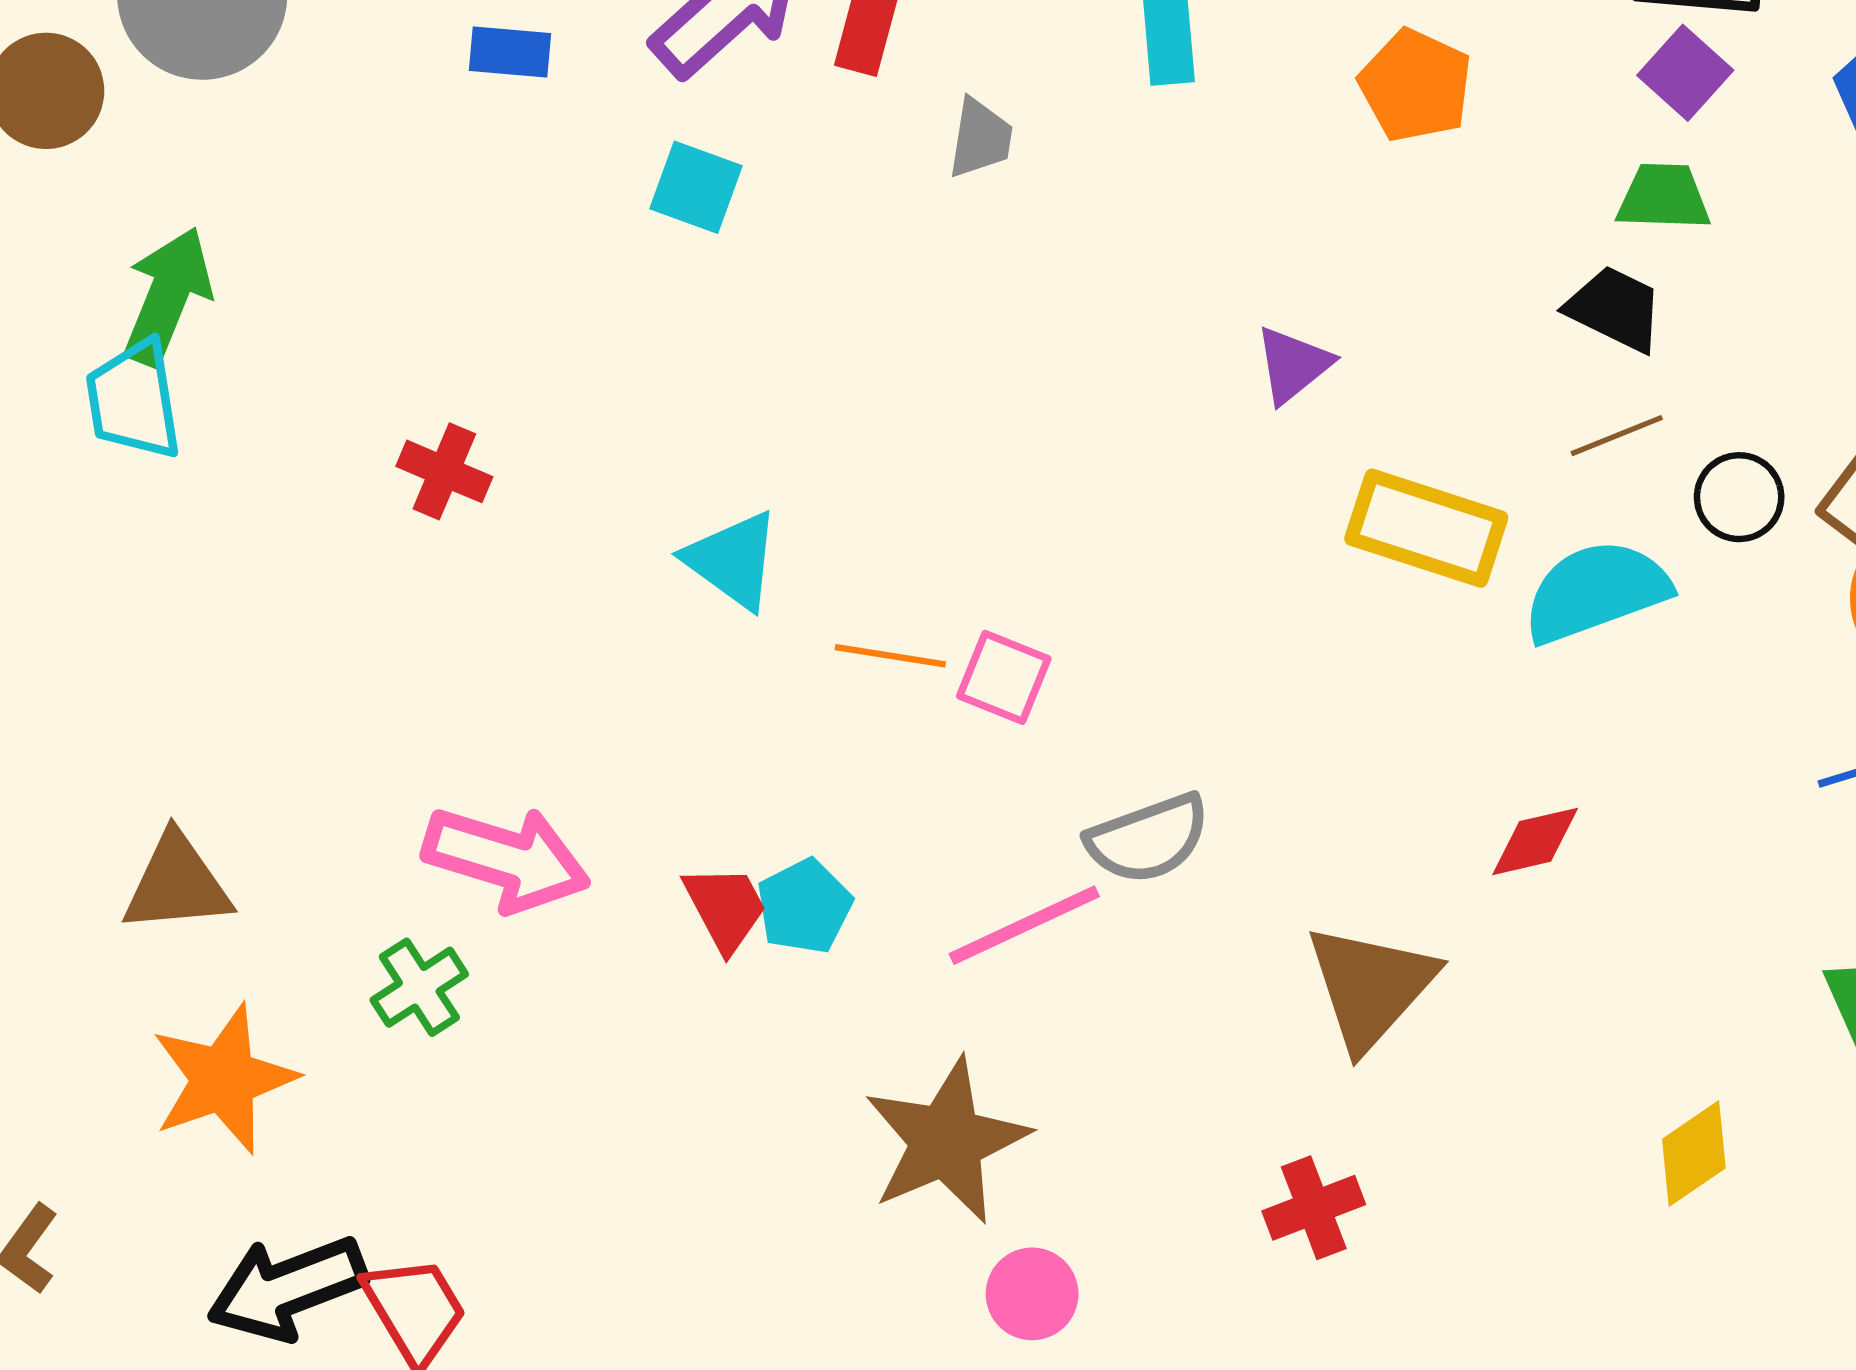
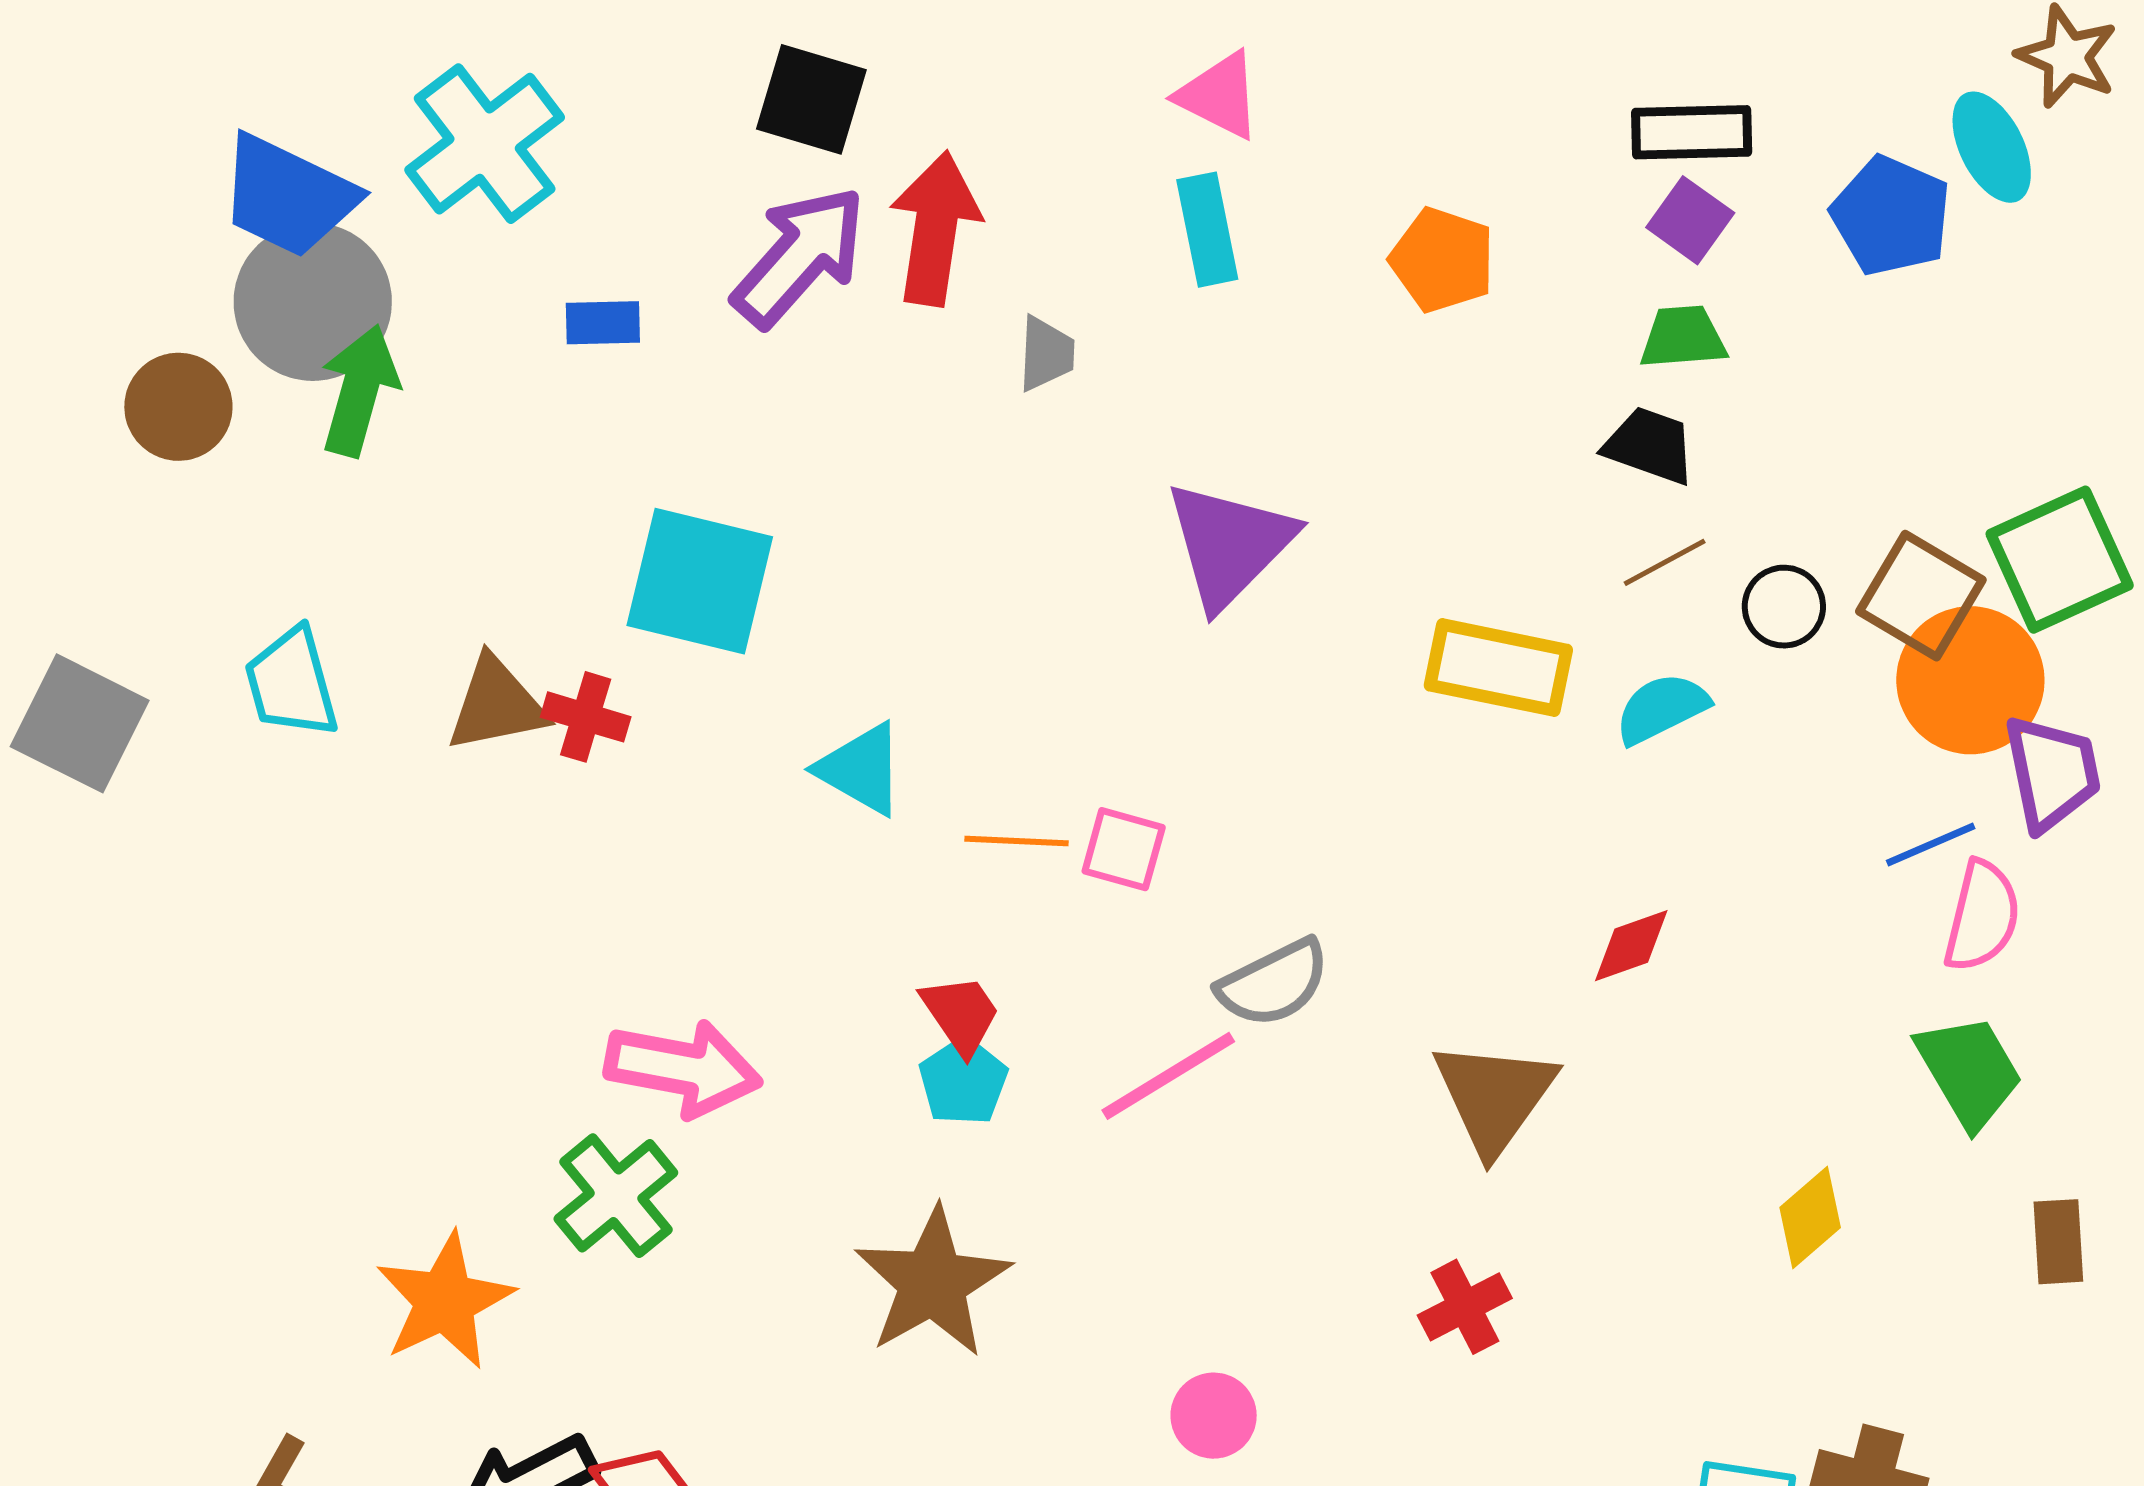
cyan square: (696, 187) -> (700, 581), moved, size x1.8
green arrow: (167, 296) -> (359, 390), moved
purple triangle: (1293, 365) -> (1229, 544), moved, size x1.8
cyan semicircle: (1596, 591) -> (1662, 708), size x0.7
brown triangle: (177, 884) -> (497, 705), moved
red trapezoid: (725, 908) -> (961, 1014), moved
green cross: (419, 987) -> (616, 1196), size x1.4
brown star: (946, 1141) -> (933, 1283), moved

